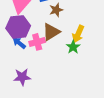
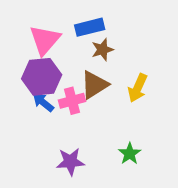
green star: (73, 47) -> (130, 154), moved
purple star: (22, 77) -> (70, 162), moved

